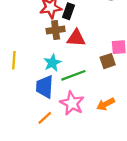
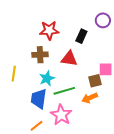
black rectangle: (68, 11) -> (81, 36), moved
brown cross: (56, 30) -> (40, 55), moved
orange arrow: (106, 104) -> (90, 98), moved

